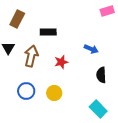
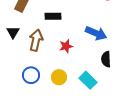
blue arrow: (91, 49) -> (96, 33), size x1.5
cyan rectangle: (98, 109) -> (88, 80), moved

